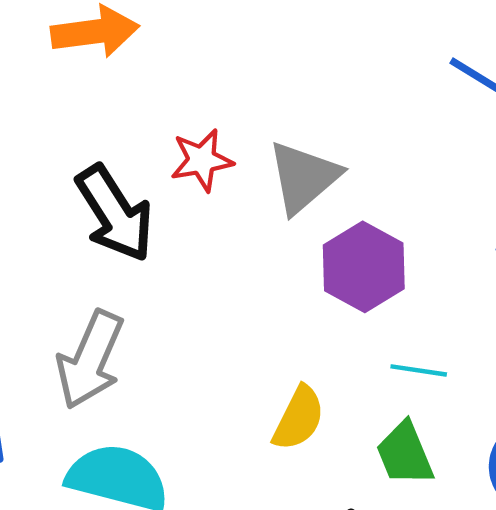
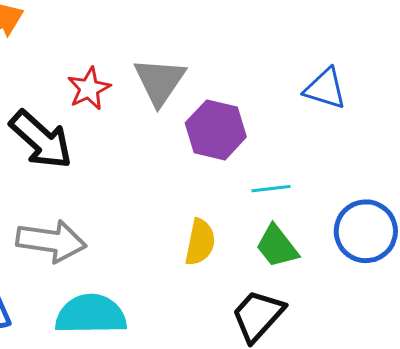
gray arrow: (90, 360) -> (51, 241), turned -90

